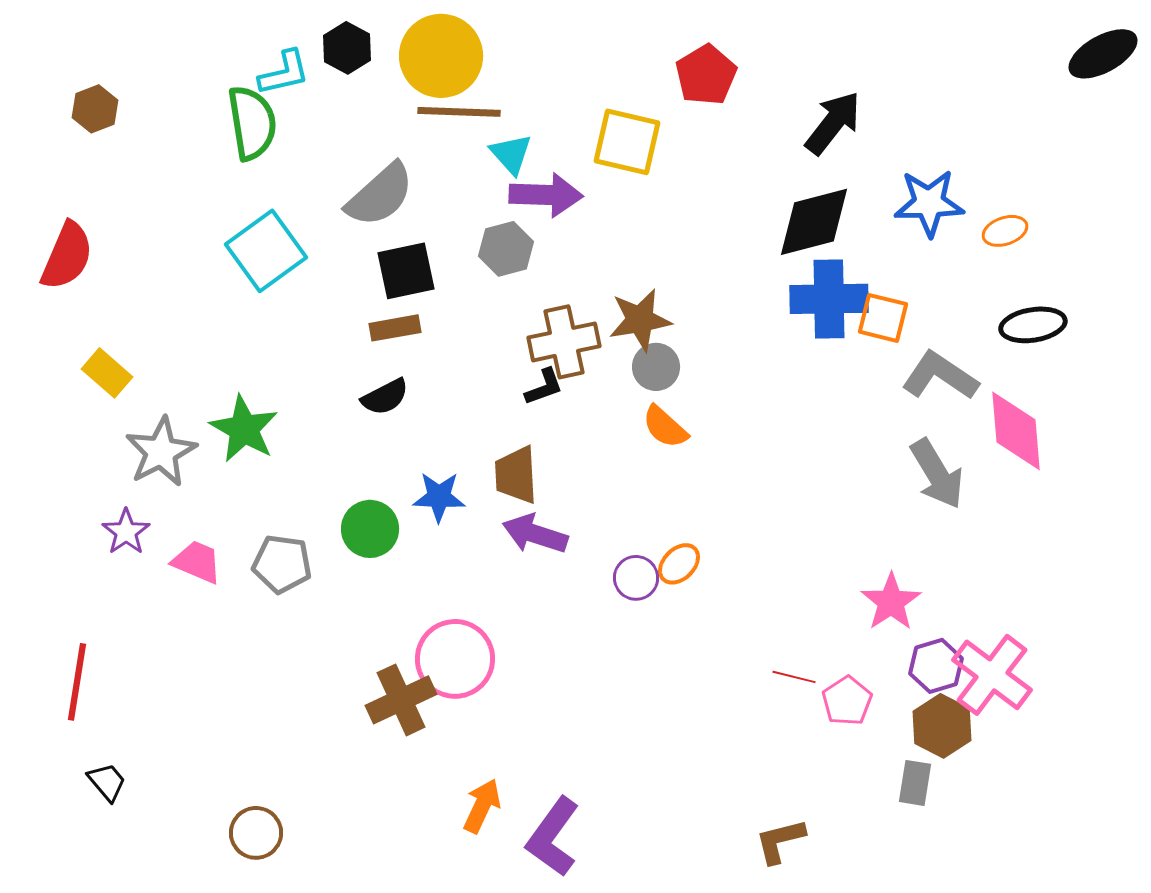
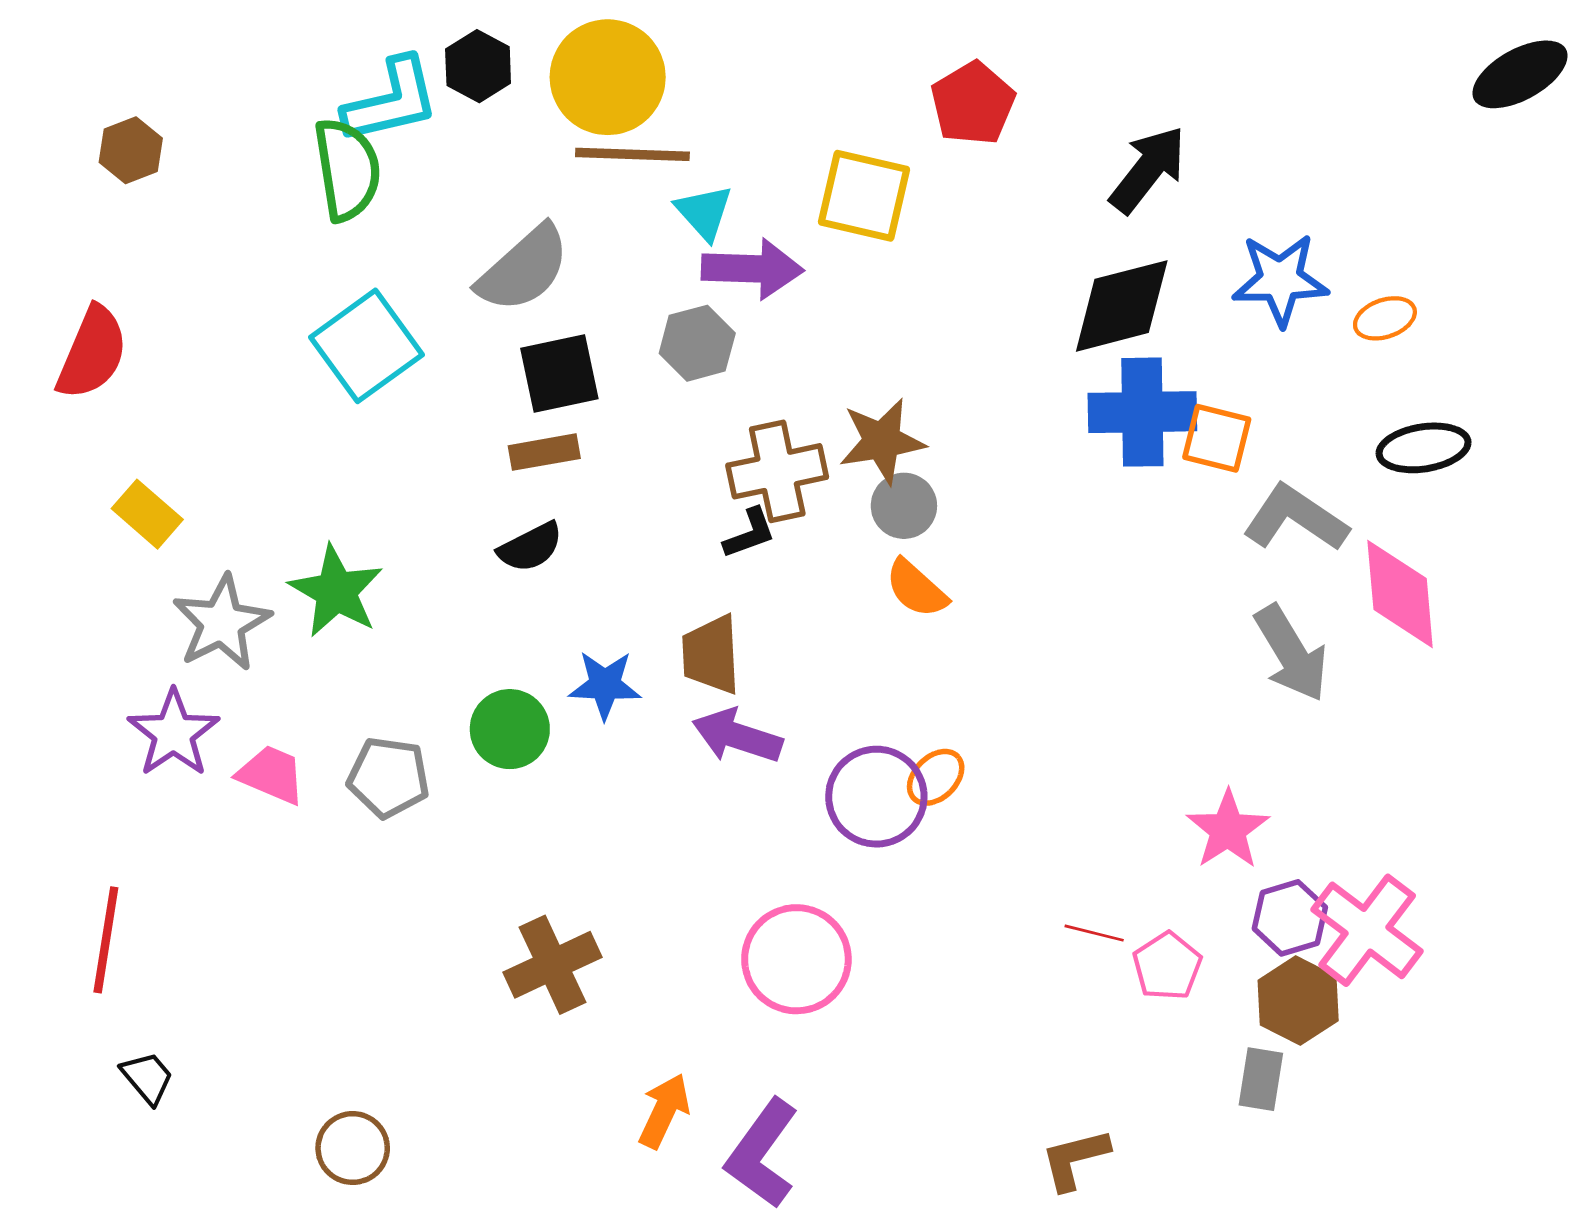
cyan L-shape: (284, 73) -> (391, 101), size x1.4
purple star: (126, 532) -> (173, 733), size x1.4
purple circle: (636, 578) -> (876, 797), size x1.6
pink circle: (455, 659) -> (796, 959), moved

